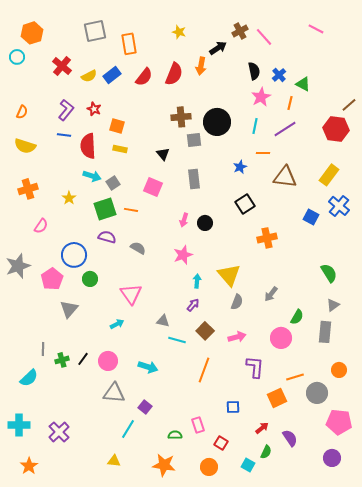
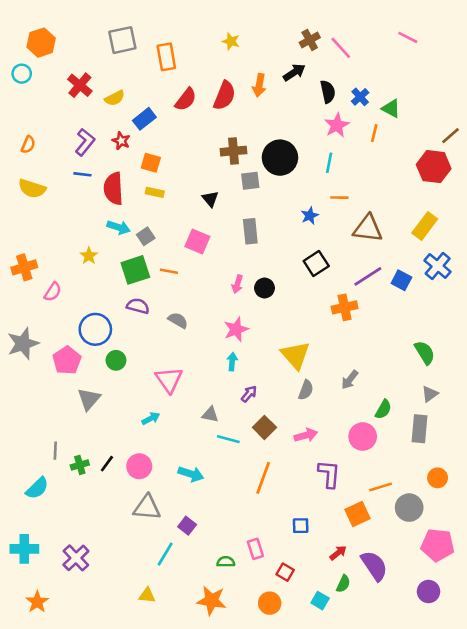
black arrow: (218, 48) -> (294, 72), moved
blue rectangle: (112, 75) -> (144, 119), moved
purple line: (285, 129) -> (368, 276), moved
orange cross: (28, 189) -> (24, 267), moved
cyan arrow: (197, 281) -> (232, 362), moved
purple semicircle: (290, 438) -> (374, 566), size x1.4

